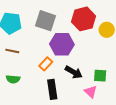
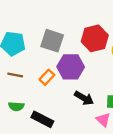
orange rectangle: (46, 64) -> (47, 77), moved
black rectangle: (52, 89) -> (42, 119), moved, turned -54

